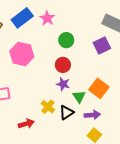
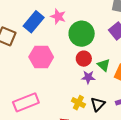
green circle: (66, 40) -> (82, 34), size x1.6
green triangle: (79, 97) -> (104, 65), moved

